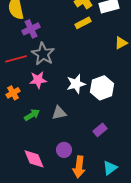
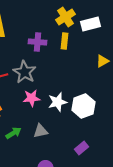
yellow rectangle: (83, 23) -> (64, 41), turned -56
purple cross: (31, 29) -> (37, 42), moved, turned 30
pink star: (38, 80) -> (31, 98), moved

